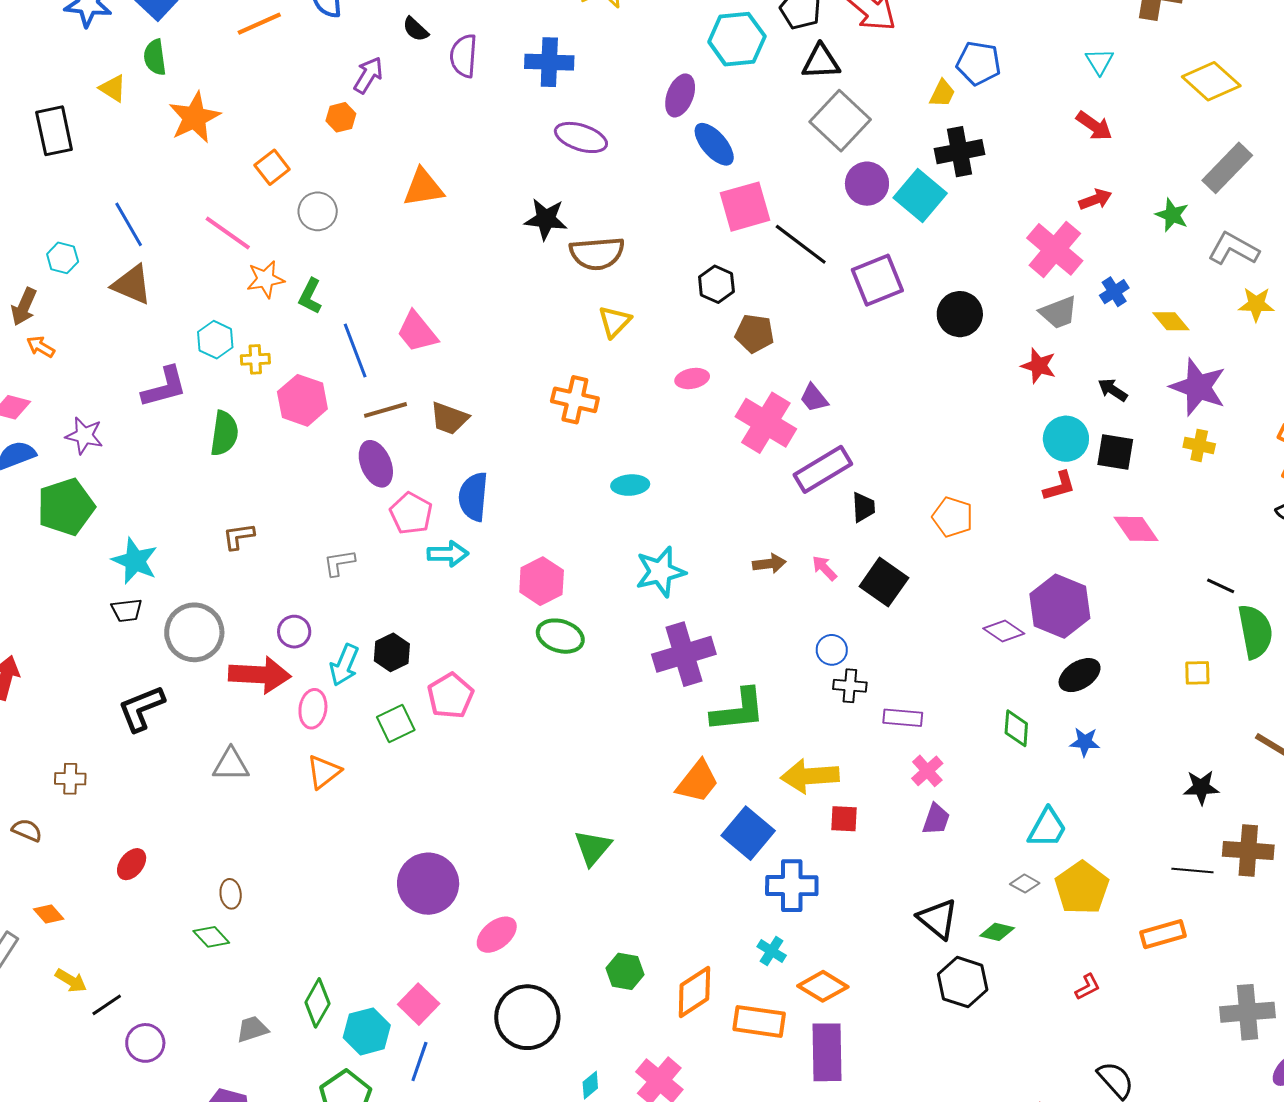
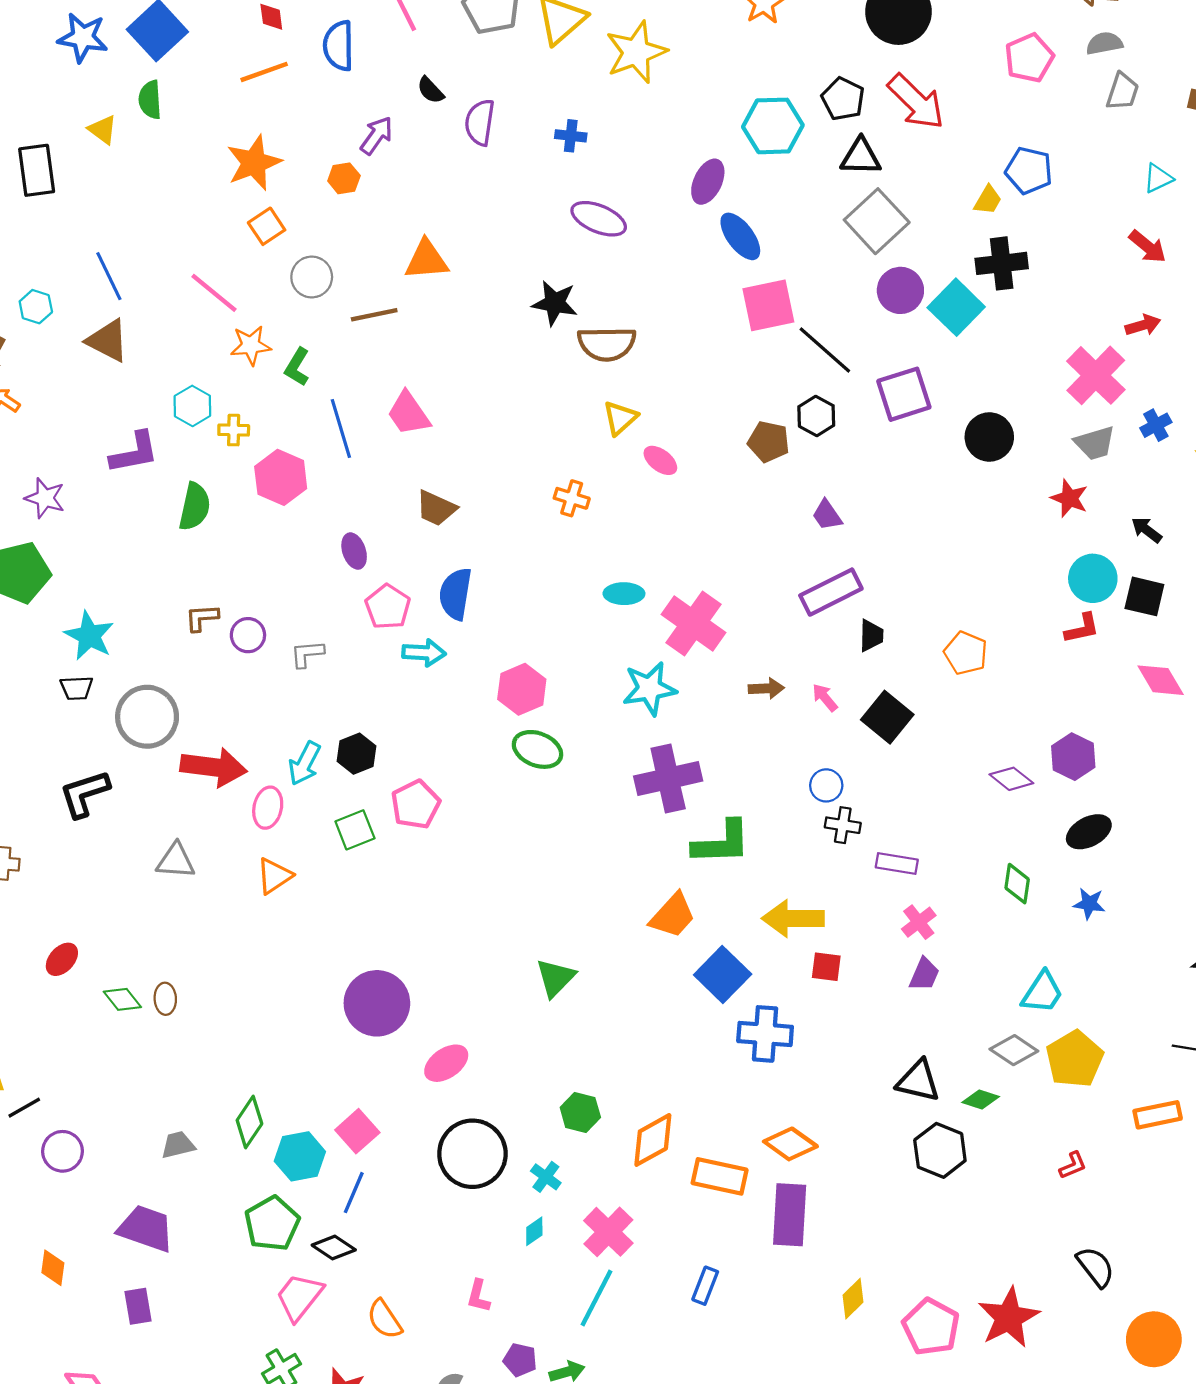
blue cross: (549, 62) -> (571, 136), size x0.6
cyan triangle: (1099, 62) -> (1158, 178), turned 32
orange star: (195, 117) -> (254, 163), moved
black hexagon: (716, 284) -> (816, 416), moved
pink ellipse: (692, 378) -> (660, 460), moved, turned 44
orange cross: (575, 400) -> (572, 498), size x0.7
brown line: (386, 410) -> (374, 315), moved
pink cross: (766, 423) -> (693, 623), moved
purple ellipse: (376, 464) -> (354, 551), size x0.7
purple hexagon: (1060, 606) -> (1073, 757), size x0.7
purple circle: (294, 632) -> (248, 635), moved
gray diamond: (1025, 884) -> (1014, 1050), size x1.5
black triangle: (938, 919) -> (918, 1081), turned -30
green diamond: (211, 937) -> (122, 999), moved
cyan cross: (772, 951) -> (546, 1177), moved

